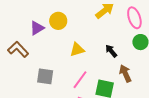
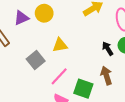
black arrow: (111, 51) -> (108, 49), moved
gray square: (45, 76) -> (36, 60), moved, turned 36

